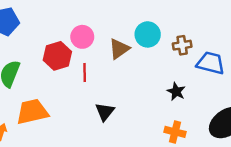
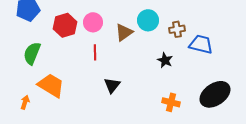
red hexagon: (57, 56) -> (65, 25), moved
black star: (176, 92) -> (165, 60), moved
orange trapezoid: (32, 112) -> (51, 85), turned 44

